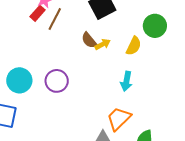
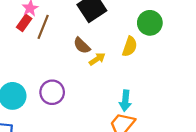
yellow arrow: (103, 44) -> (97, 59), moved
cyan arrow: (126, 81) -> (125, 101), moved

